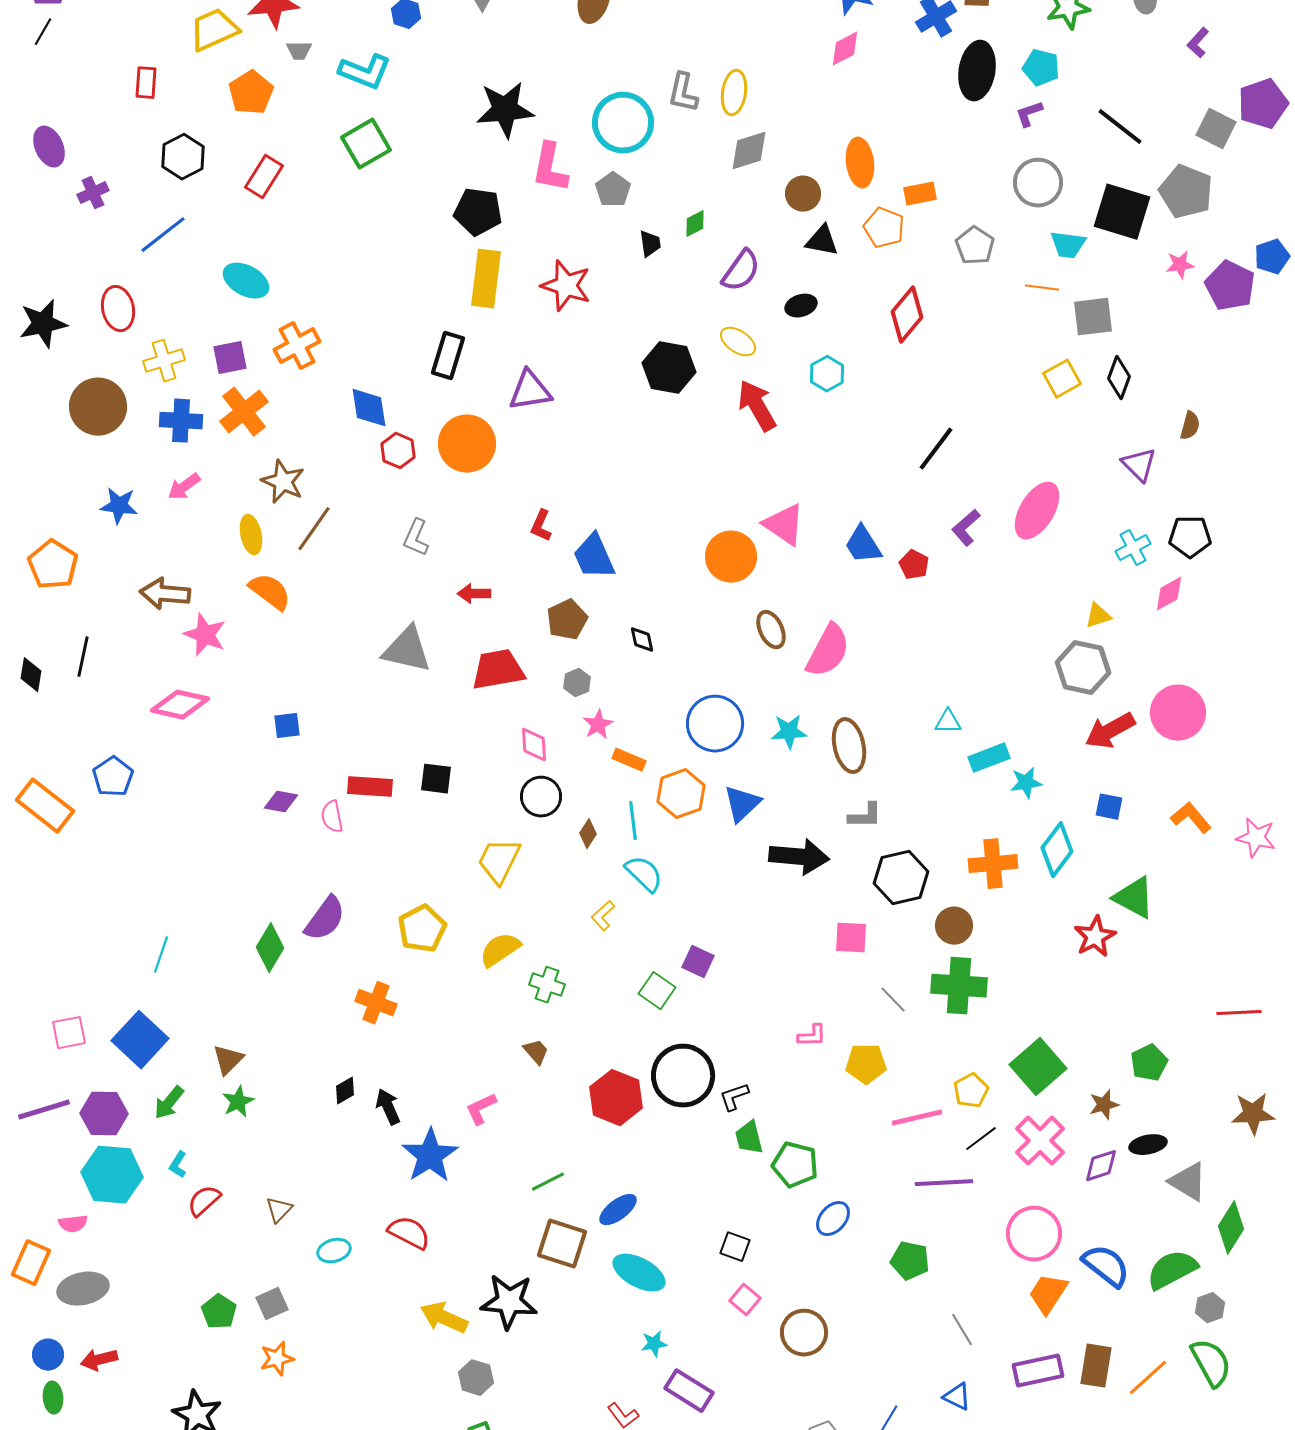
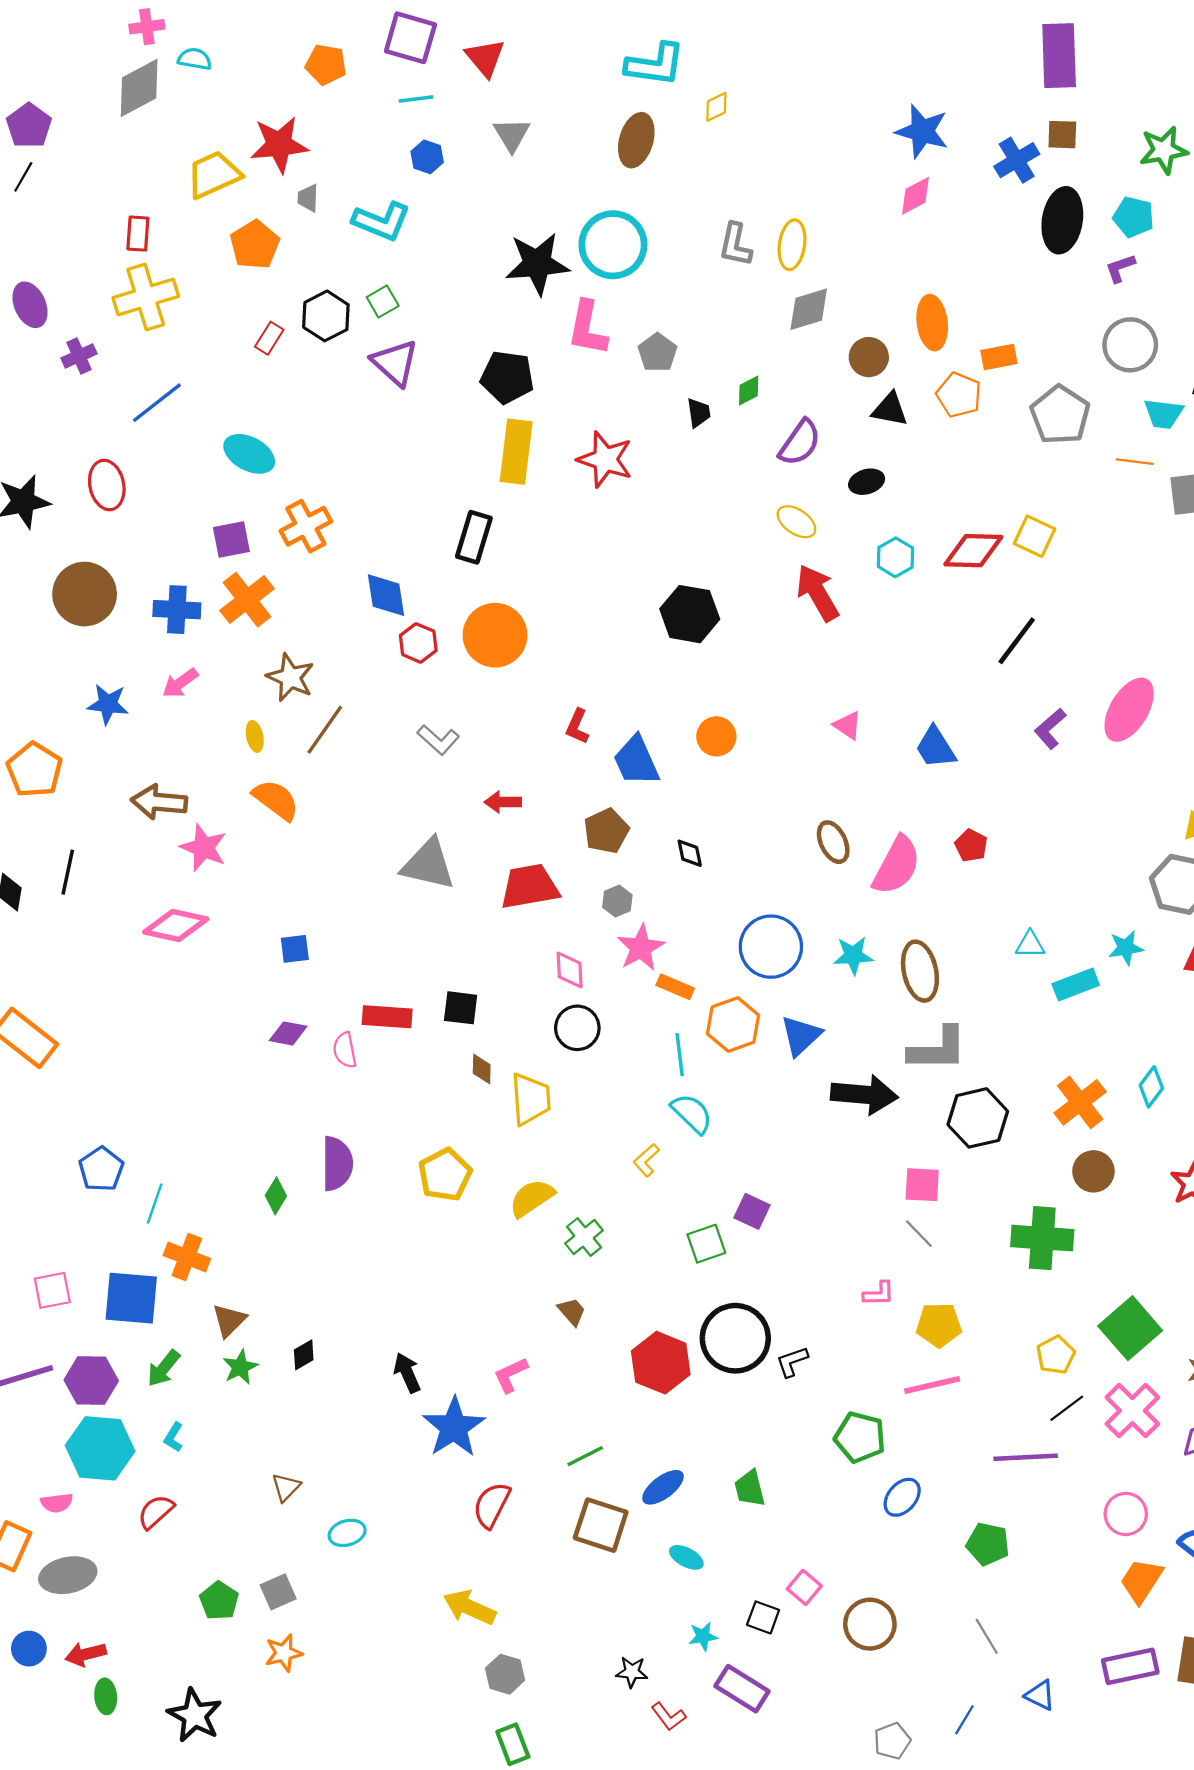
gray trapezoid: (299, 51) -> (308, 198), turned 92
cyan circle: (623, 123) -> (613, 245), moved
green square: (366, 144) -> (383, 301), size x0.6
black hexagon: (183, 157) -> (326, 316), moved
red rectangle: (264, 177) -> (269, 338), size x0.7
gray pentagon: (975, 246) -> (1060, 415), size x1.4
red diamond: (907, 315) -> (973, 551), moved, turned 52
yellow cross: (164, 361) -> (146, 297), moved, size x1.4
black hexagon: (669, 368) -> (690, 614), moved
yellow square: (1062, 379) -> (1035, 536), moved, turned -36
purple triangle: (530, 391) -> (395, 363), moved, turned 51
pink triangle: (784, 525) -> (848, 725), size x0.6
yellow ellipse: (251, 535) -> (255, 736), size x0.7
gray L-shape: (416, 538) -> (438, 740), turned -72
orange circle: (731, 557) -> (716, 736), moved, size x0.7
red pentagon: (914, 565) -> (971, 845), moved
pink star: (598, 725) -> (641, 948), size x1.4
blue pentagon: (113, 777) -> (101, 1169), moved
cyan star: (1026, 783) -> (1126, 948), moved
gray L-shape: (865, 816) -> (938, 1049), size x1.6
brown diamond: (588, 834) -> (482, 1069), moved, turned -32
cyan diamond: (1057, 850) -> (1151, 1087), size x0.7
yellow trapezoid: (499, 861) -> (531, 1099), turned 150
orange cross: (993, 864) -> (1080, 1102), turned -33
purple semicircle: (325, 919) -> (337, 1164), turned -36
brown circle: (954, 926) -> (1093, 1171), moved
green diamond: (270, 948) -> (276, 1196), size x0.7
green cross: (547, 985) -> (584, 1237), turned 32
green square: (657, 991) -> (706, 1244), turned 36
gray line: (893, 1000) -> (919, 1234), moved
orange cross: (376, 1003) -> (187, 1257), moved
blue square: (140, 1040) -> (131, 1298), turned -38
black diamond: (345, 1091) -> (304, 1355), moved
pink line: (917, 1118) -> (932, 1385), moved
green trapezoid: (749, 1138) -> (750, 1488), moved
red semicircle: (204, 1201) -> (156, 1512), moved
red semicircle: (409, 1233) -> (492, 1505), moved, turned -90
pink circle: (1034, 1234) -> (1126, 1514), size x0.7
black square: (735, 1247) -> (763, 1617), moved
cyan ellipse: (639, 1273) -> (686, 1557), size x0.6
black star: (509, 1302) -> (632, 1672), moved, size x0.5
gray line: (962, 1330) -> (987, 1636), moved
green ellipse: (53, 1398) -> (106, 1696), moved

